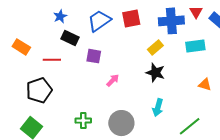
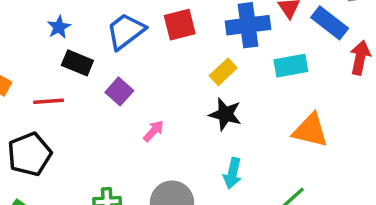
purple square: (94, 56) -> (119, 91), turned 35
orange triangle: (205, 85) -> (310, 130), size x1.6

